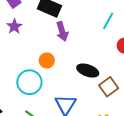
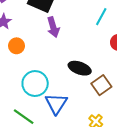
orange circle: (47, 60) -> (17, 46), moved
cyan circle: (29, 82) -> (35, 84), moved

